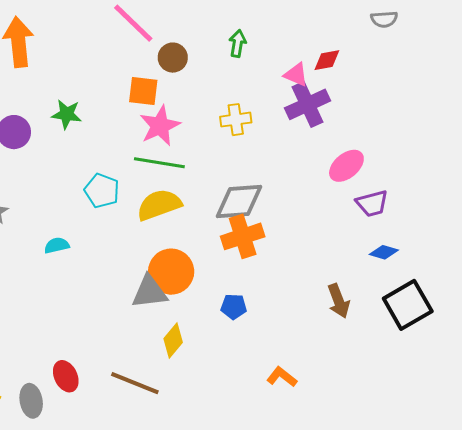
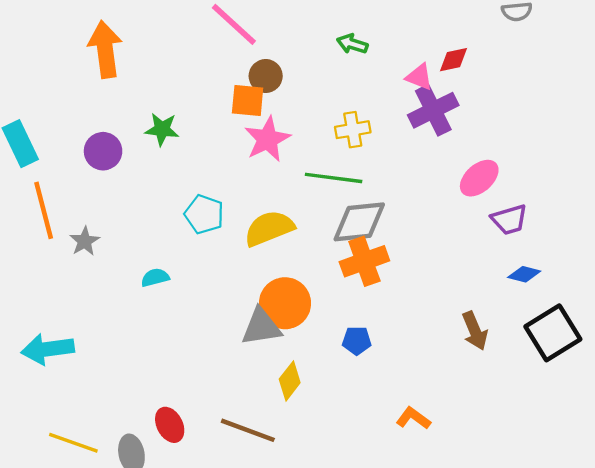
green arrow: (238, 44) -> (352, 44), turned -80
brown circle: (173, 58) -> (266, 76), moved
green line: (159, 163) -> (334, 178), moved

